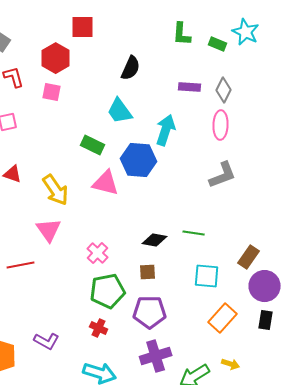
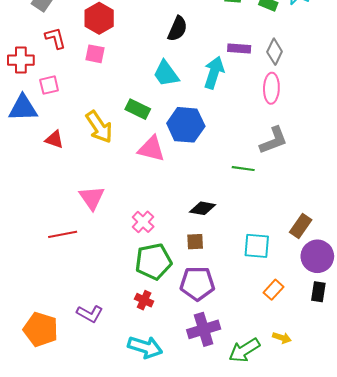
cyan arrow: (166, 130) -> (214, 73), moved
yellow arrow: (56, 190) -> (99, 127), moved
green line: (194, 233) -> (243, 169), moved
orange rectangle: (223, 318) -> (274, 290), size x0.7

